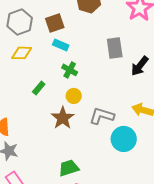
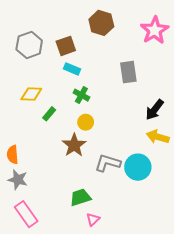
yellow diamond: (22, 53) -> (31, 94), moved
black arrow: (140, 66) -> (155, 110), moved
gray L-shape: (102, 116) -> (108, 163), moved

